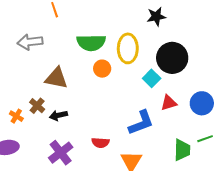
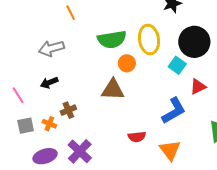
brown triangle: (56, 78) -> (113, 90), moved
brown cross: (37, 106) -> (68, 110), turned 35
black arrow: (58, 115) -> (49, 83), moved
purple cross: (61, 153) -> (80, 151), moved

